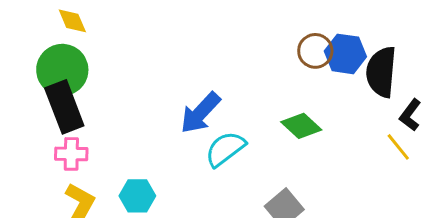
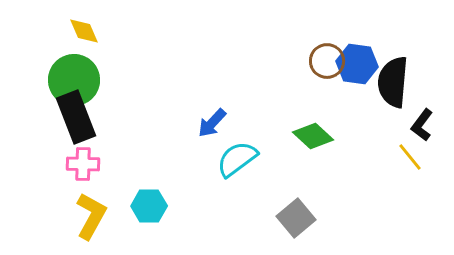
blue arrow: (200, 113) -> (212, 123), size x0.7

